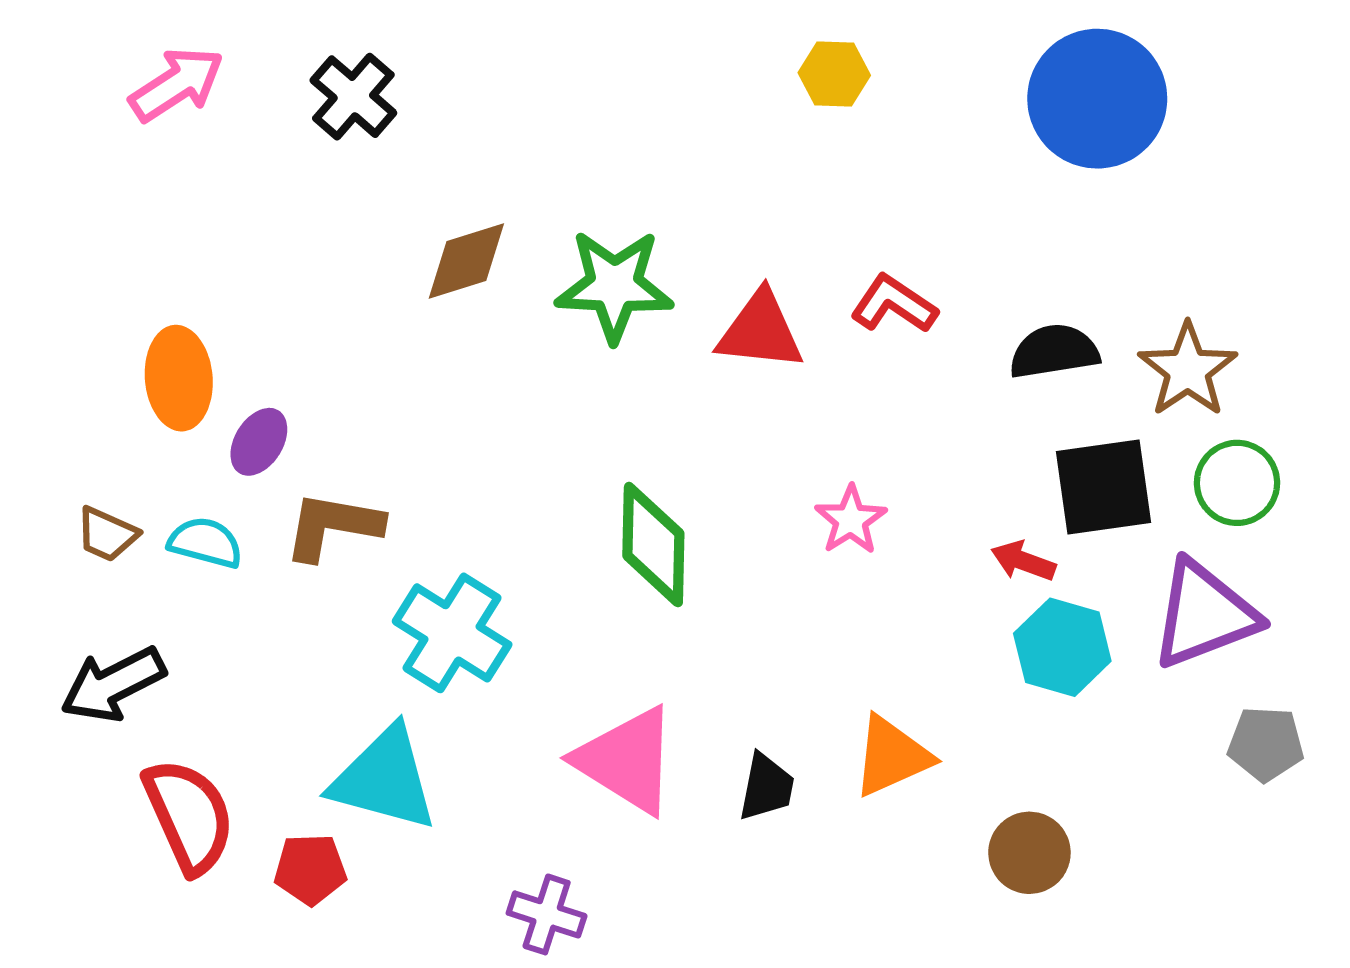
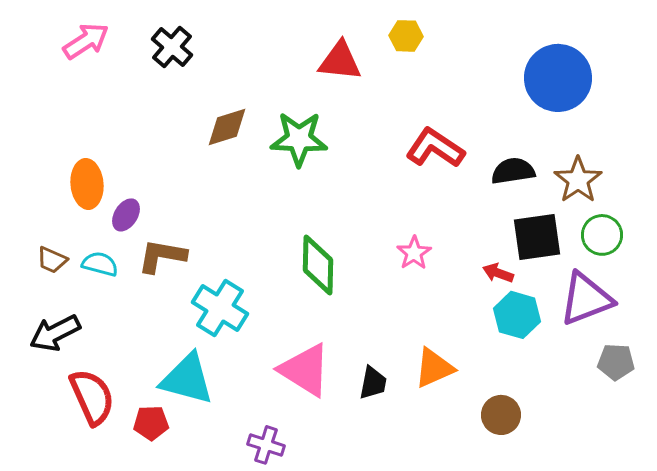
blue circle: (1097, 99) -> (558, 78), moved
red L-shape: (894, 304) -> (435, 148), size x1.4
red triangle: (760, 331) -> (340, 61), moved

